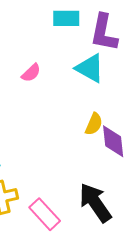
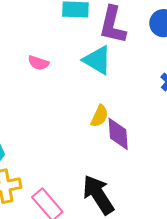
pink semicircle: (31, 73) -> (38, 63), turned 60

